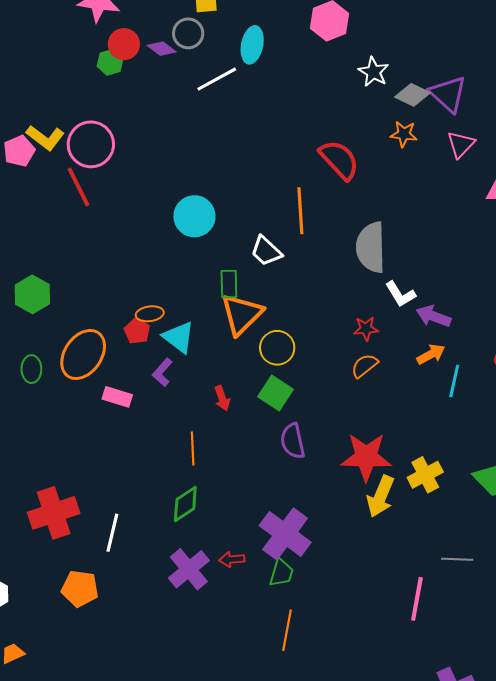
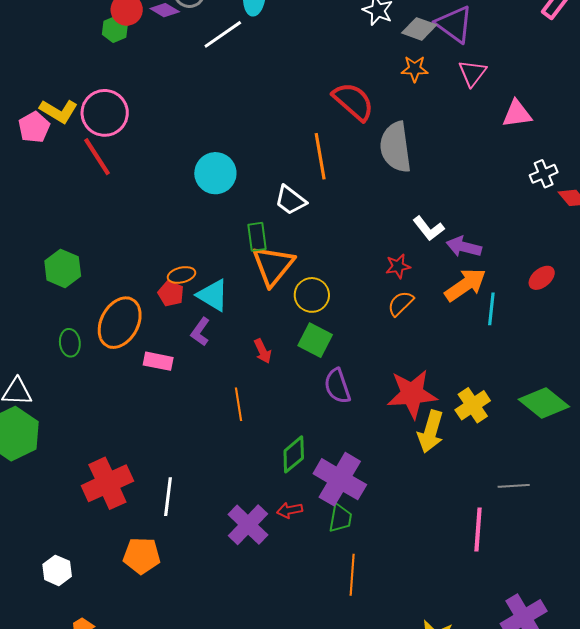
gray semicircle: (371, 247) -> (396, 147), moved
orange arrow: (431, 354) -> (465, 285), size x1.5
green diamond: (185, 504) -> (294, 454), moved

